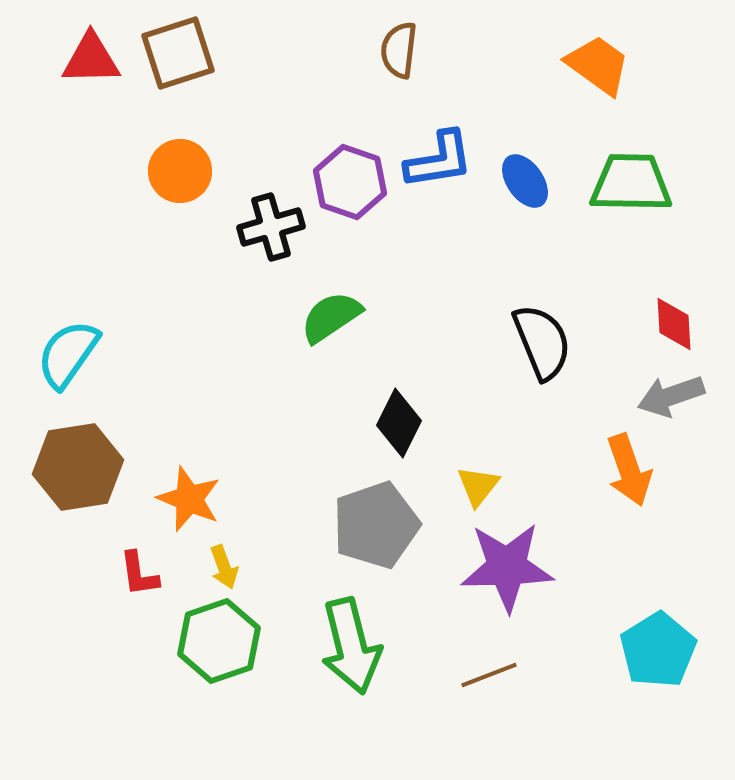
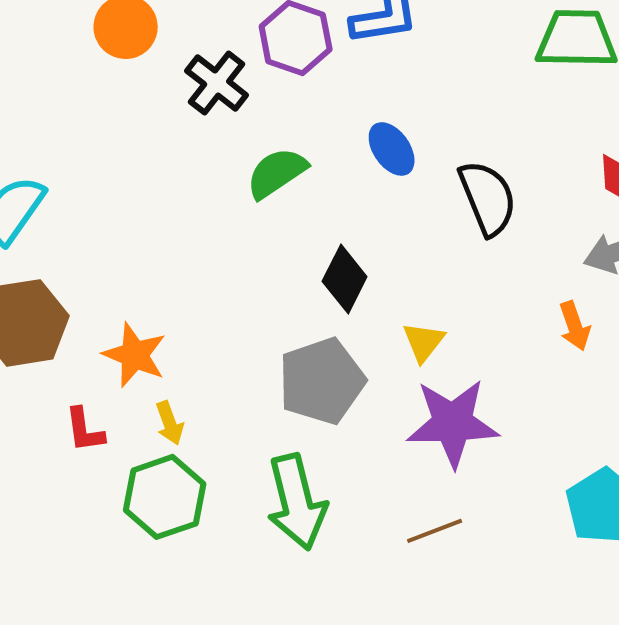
blue ellipse: (525, 181) -> (392, 149), moved
black cross: (271, 227) -> (217, 83), turned -36
orange arrow: (629, 470) -> (575, 326), size x0.7

